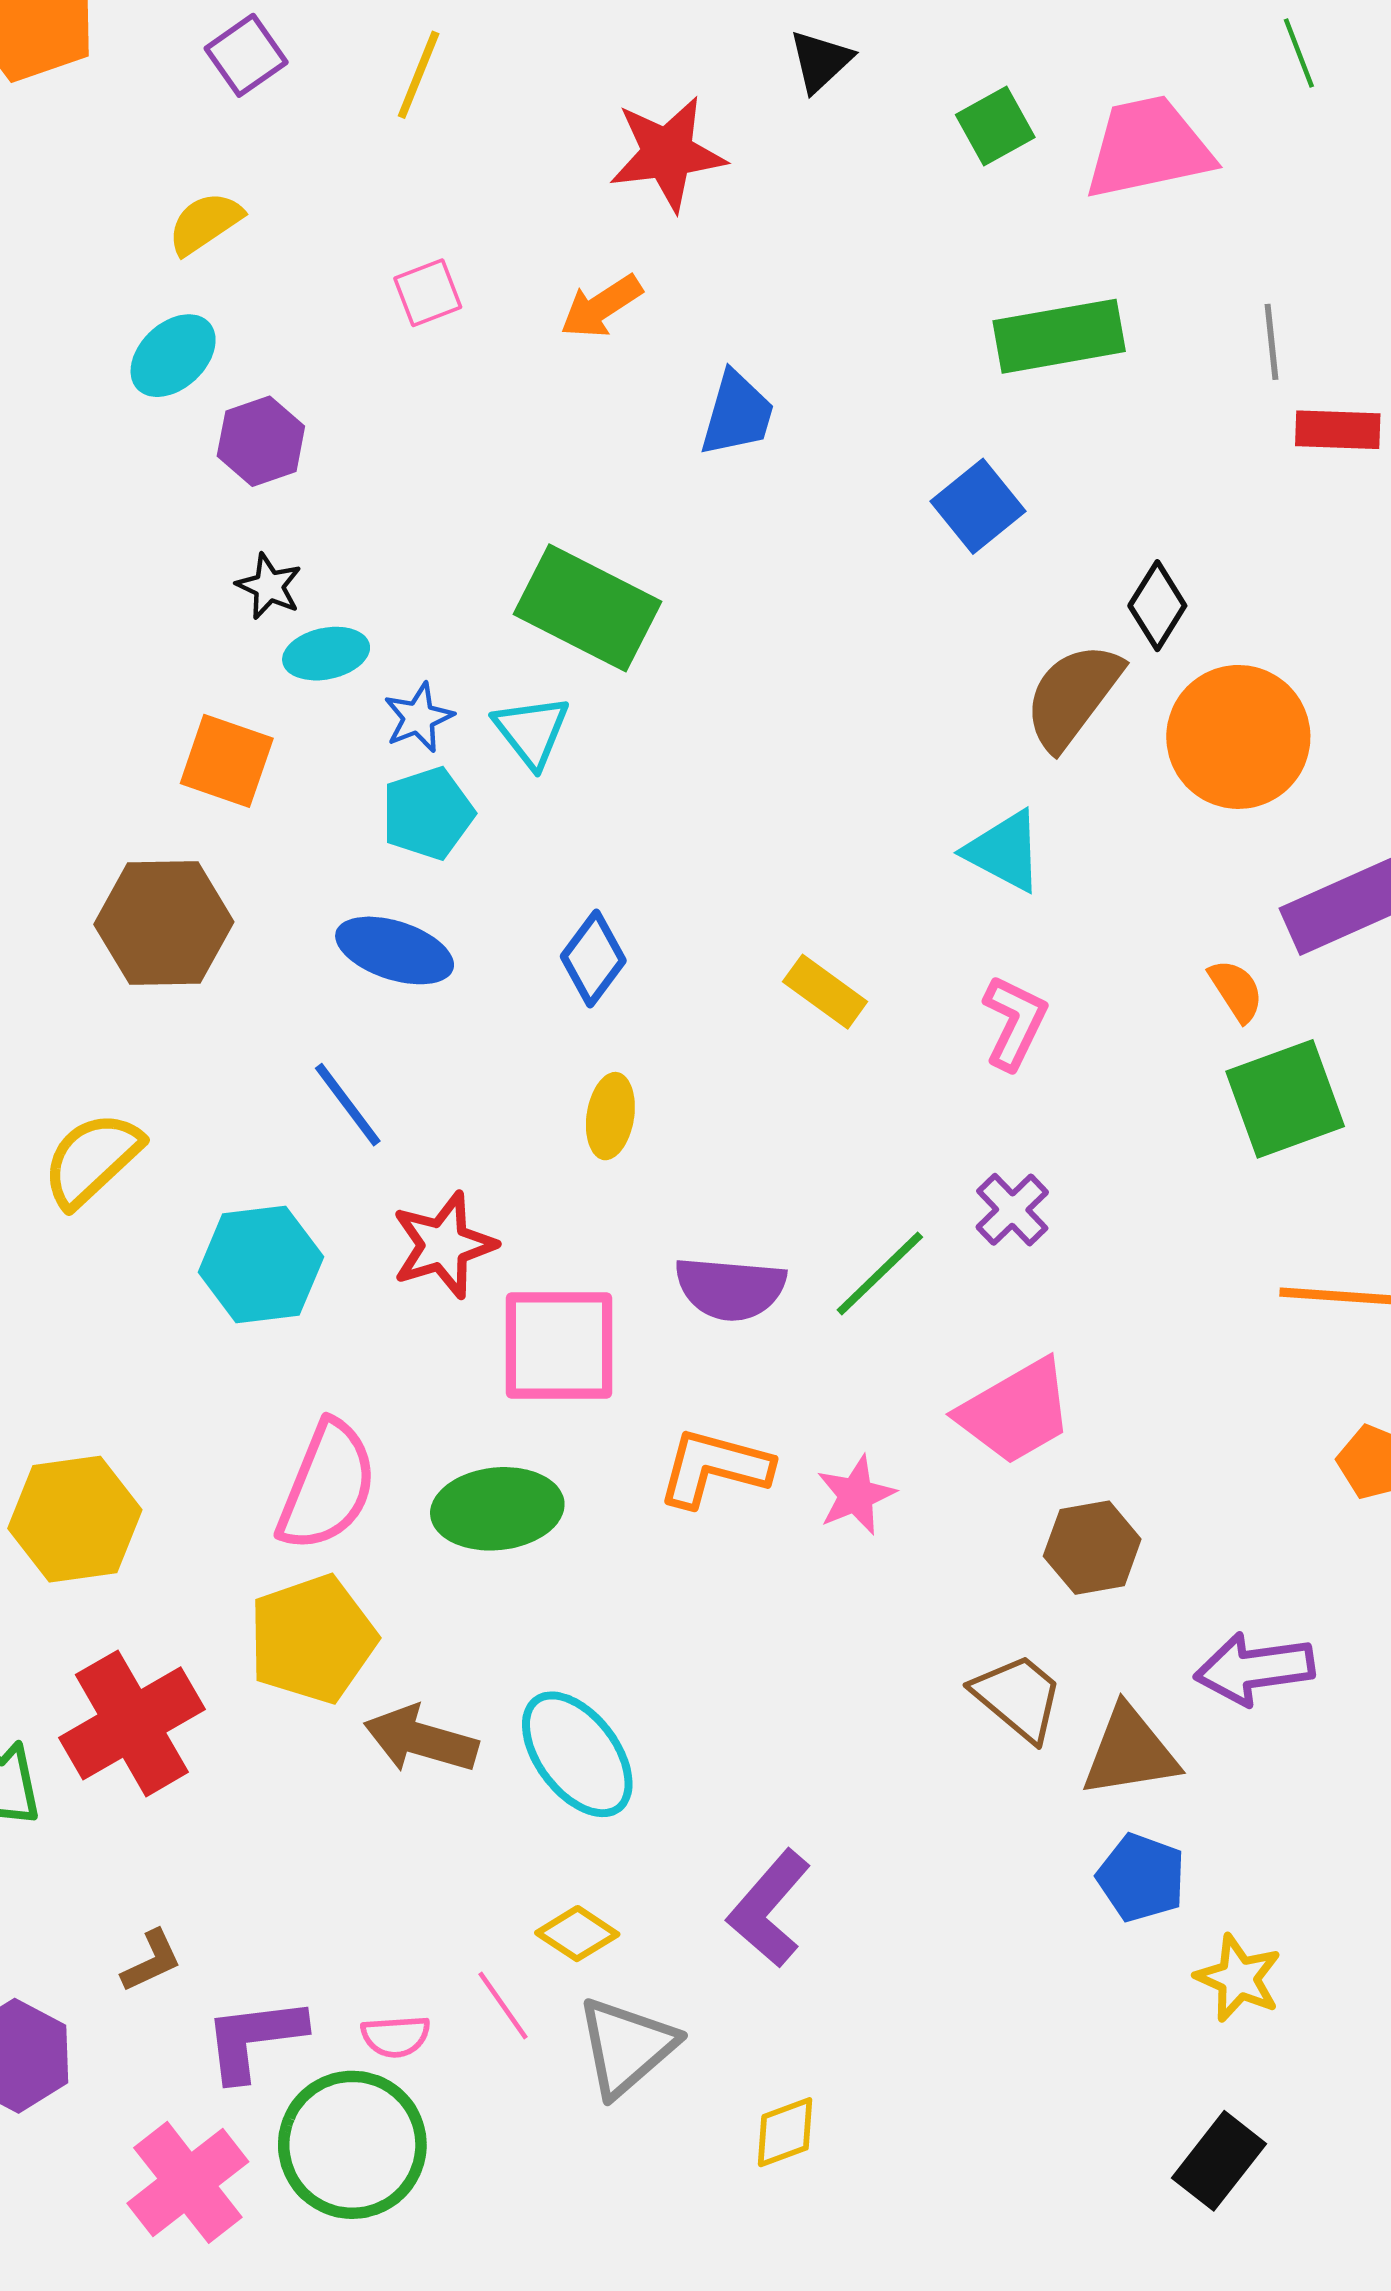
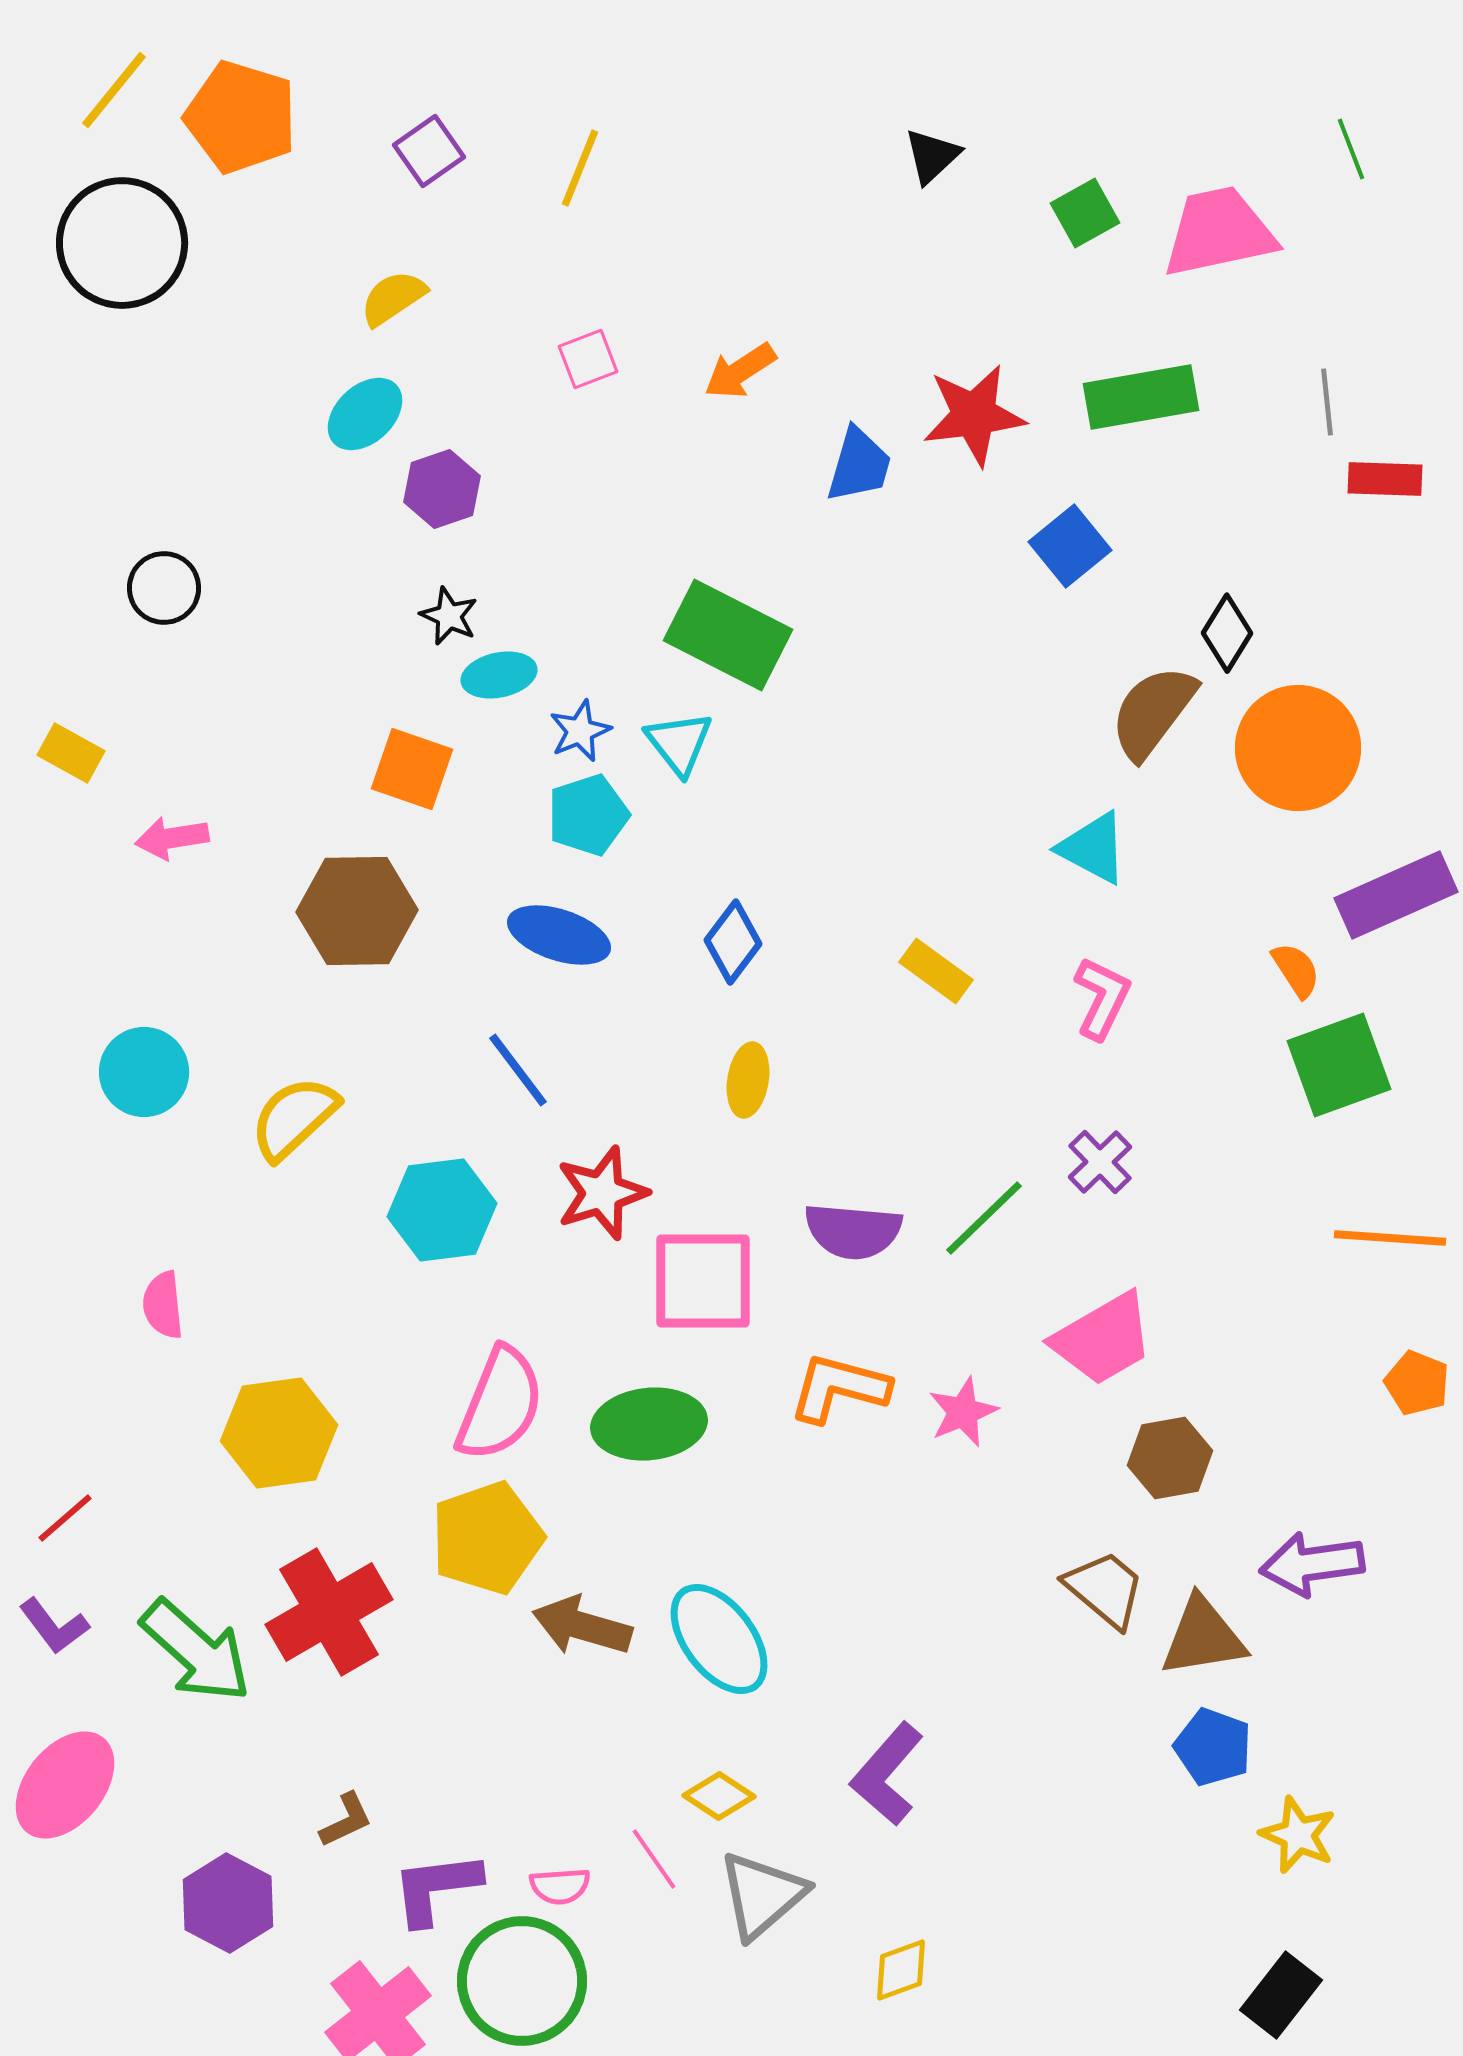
red star: (667, 153) -> (974, 415), moved

